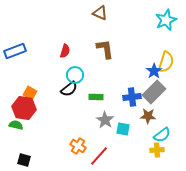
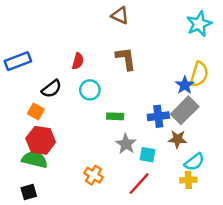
black semicircle: (69, 89) -> (51, 89), moved
red hexagon: (24, 108) -> (41, 140), moved
green semicircle: (16, 125) -> (35, 160), moved, size x1.5
red line: (99, 156) -> (139, 184), moved
black square: (24, 160) -> (29, 192), turned -32

